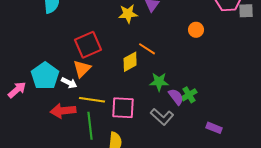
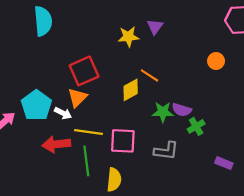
orange circle: (196, 30) -> (216, 61), moved
purple semicircle: (176, 97) -> (182, 110), moved, turned 144
gray L-shape: (162, 117) -> (166, 151), turned -35

